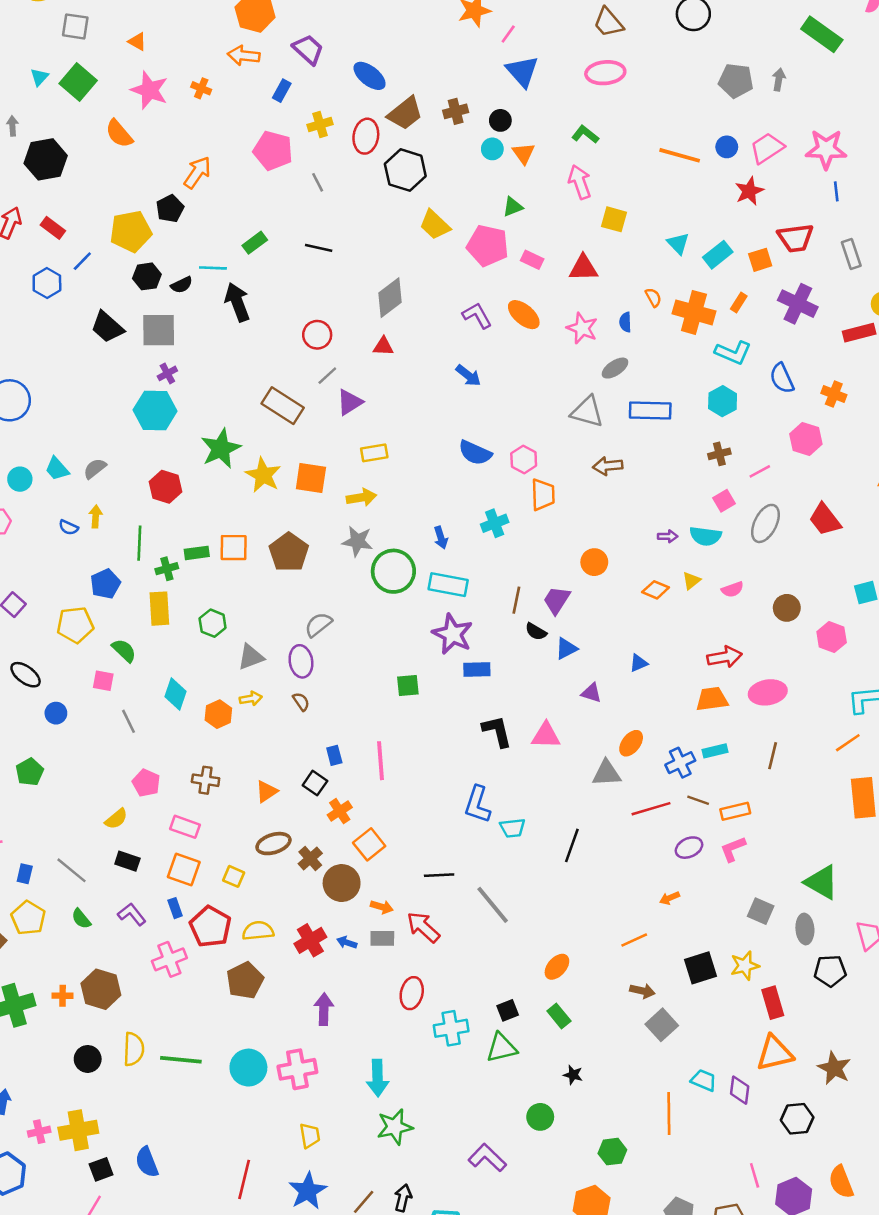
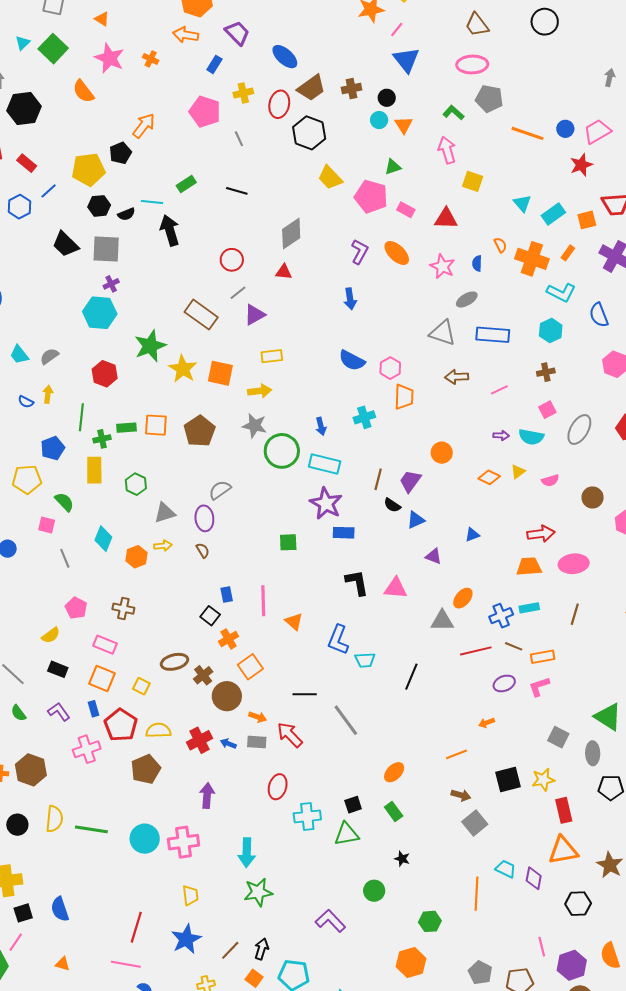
gray pentagon: (736, 81) -> (489, 99), moved
purple L-shape: (477, 316) -> (360, 252), turned 55
blue arrow: (468, 375) -> (350, 299), turned 40
pink line: (760, 471) -> (499, 390), moved
orange triangle: (267, 791) -> (294, 622), moved, turned -48

